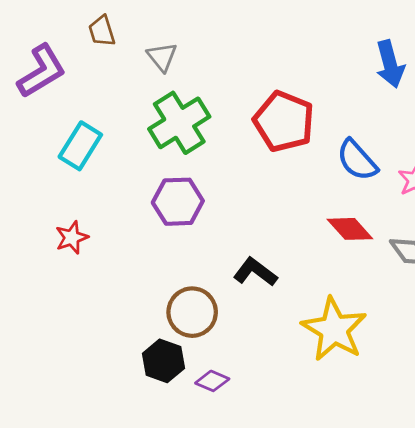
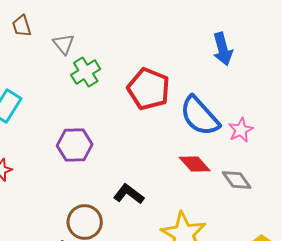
green cross: (179, 123) -> (86, 72), moved, size x0.7
blue semicircle: (357, 160) -> (200, 116), size x1.4

